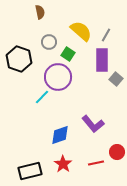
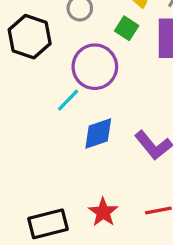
green square: (68, 54) -> (127, 28), moved
blue diamond: (60, 135) -> (98, 134), moved

